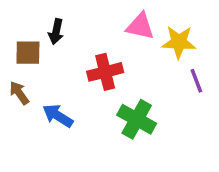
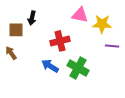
purple line: (196, 81) -> (112, 46), turned -64
blue arrow: (58, 116) -> (50, 66), moved

